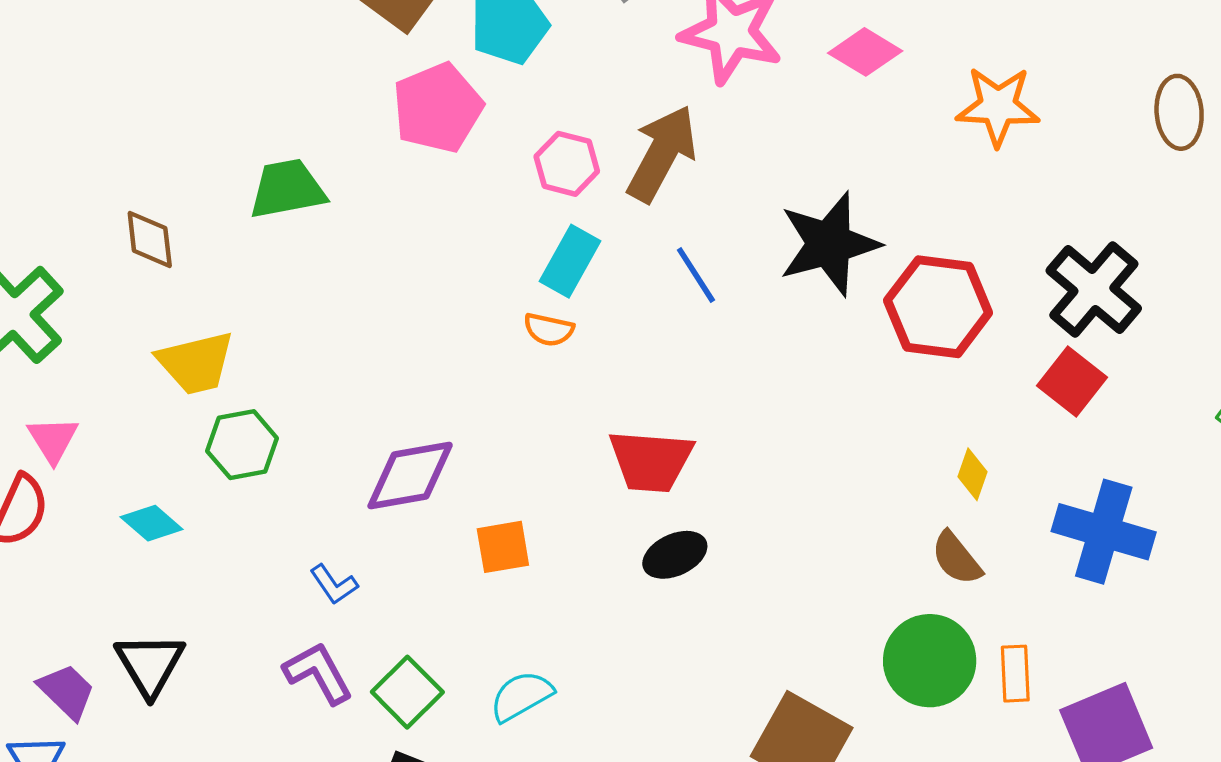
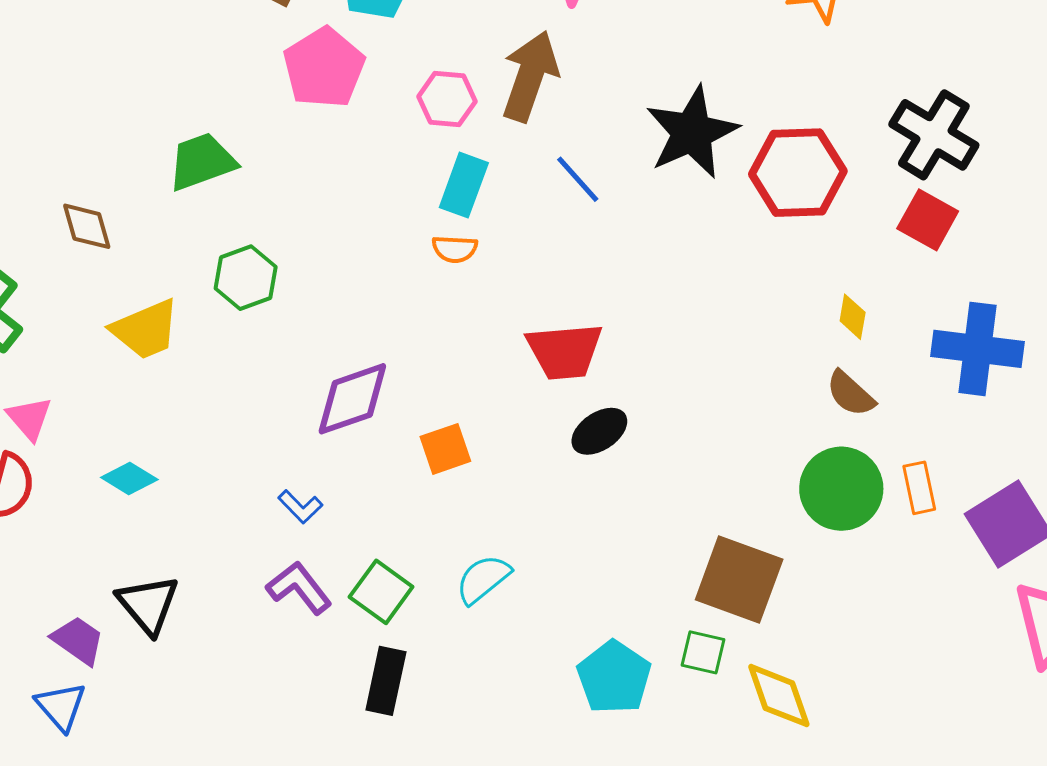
green hexagon: (242, 445) -> (246, 278), moved

